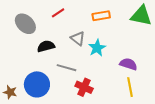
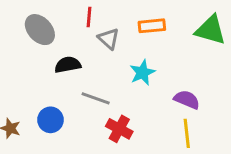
red line: (58, 13) -> (89, 17), turned -56
gray triangle: (78, 38) -> (109, 39), moved
blue circle: (37, 84) -> (50, 120), size x0.7

